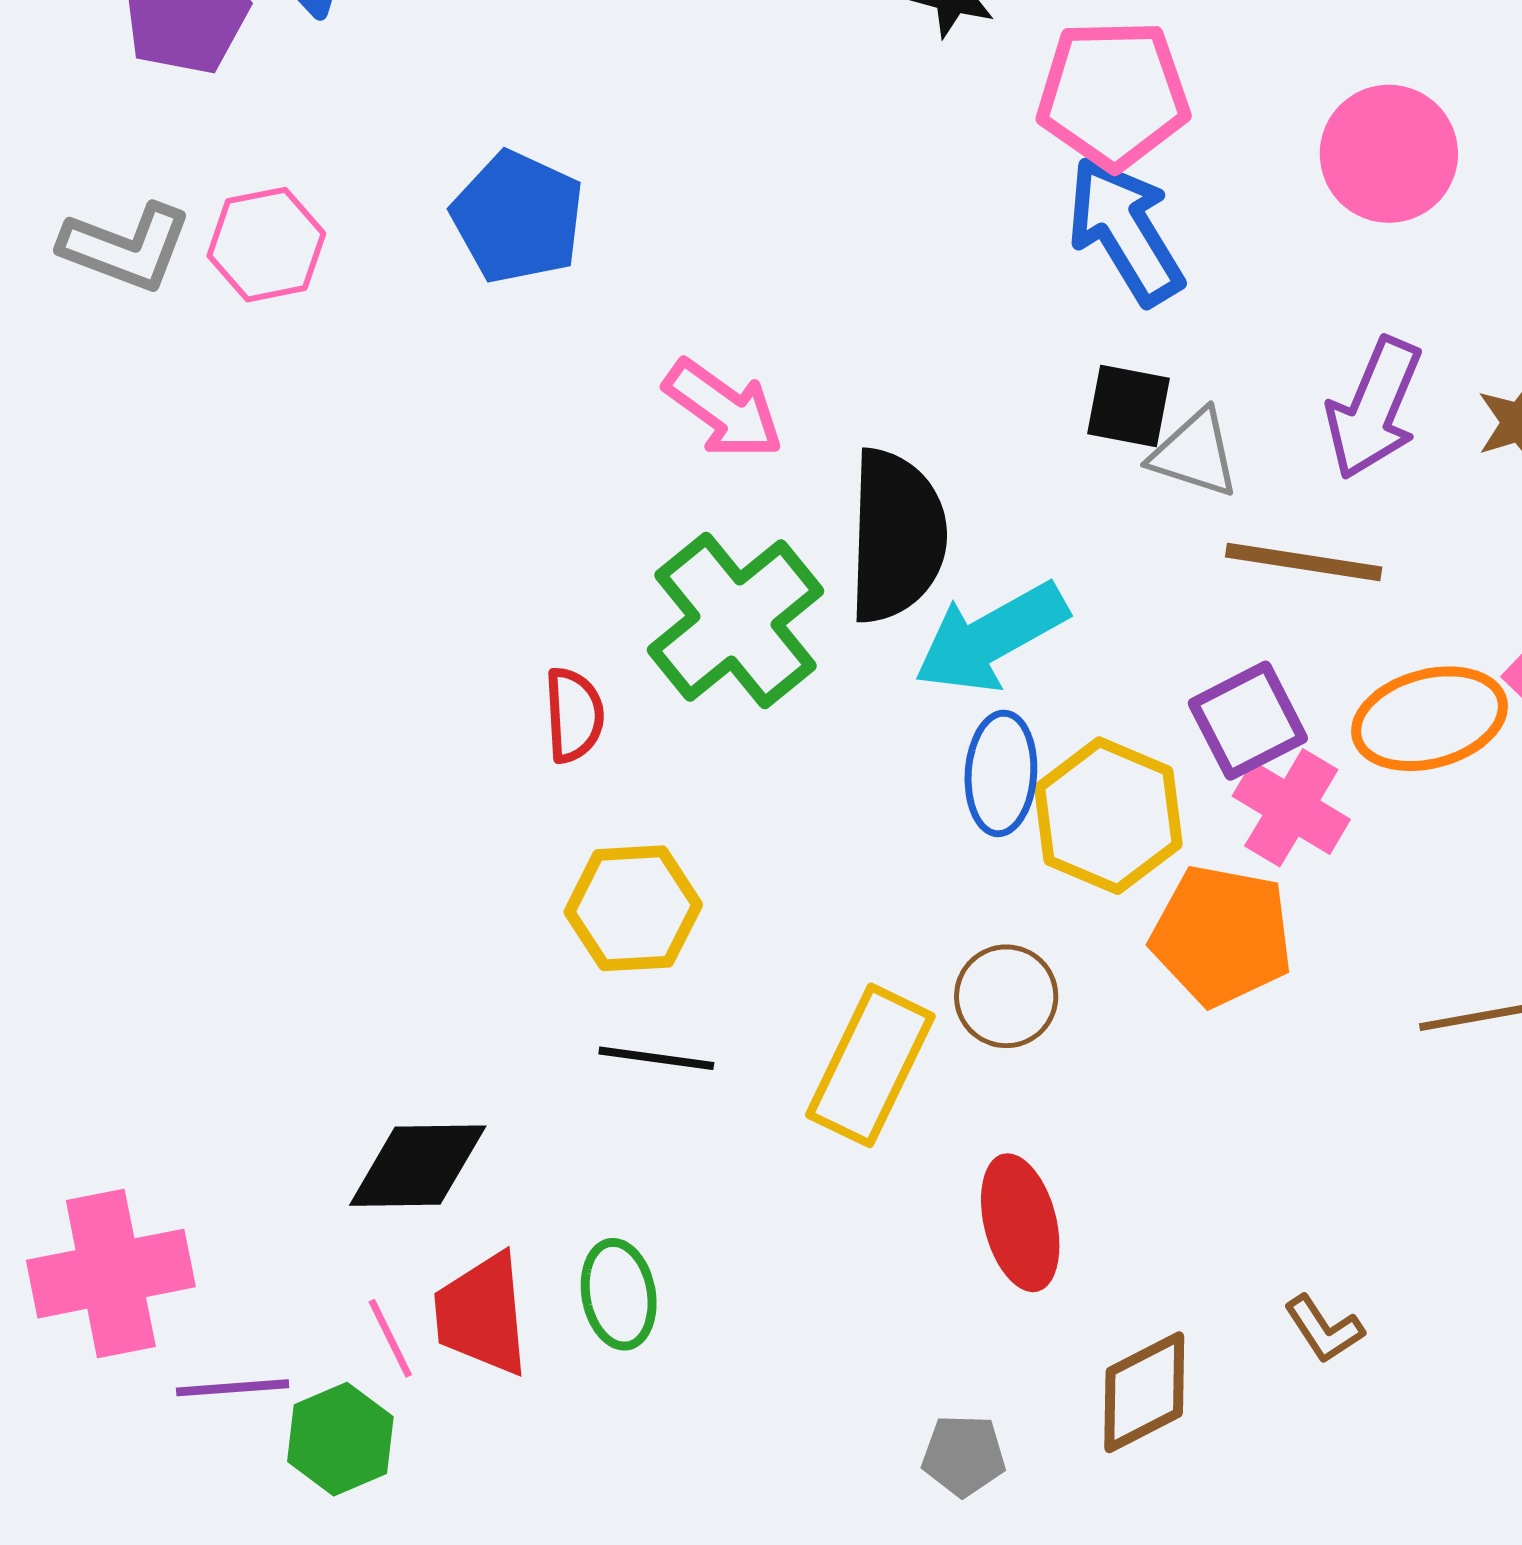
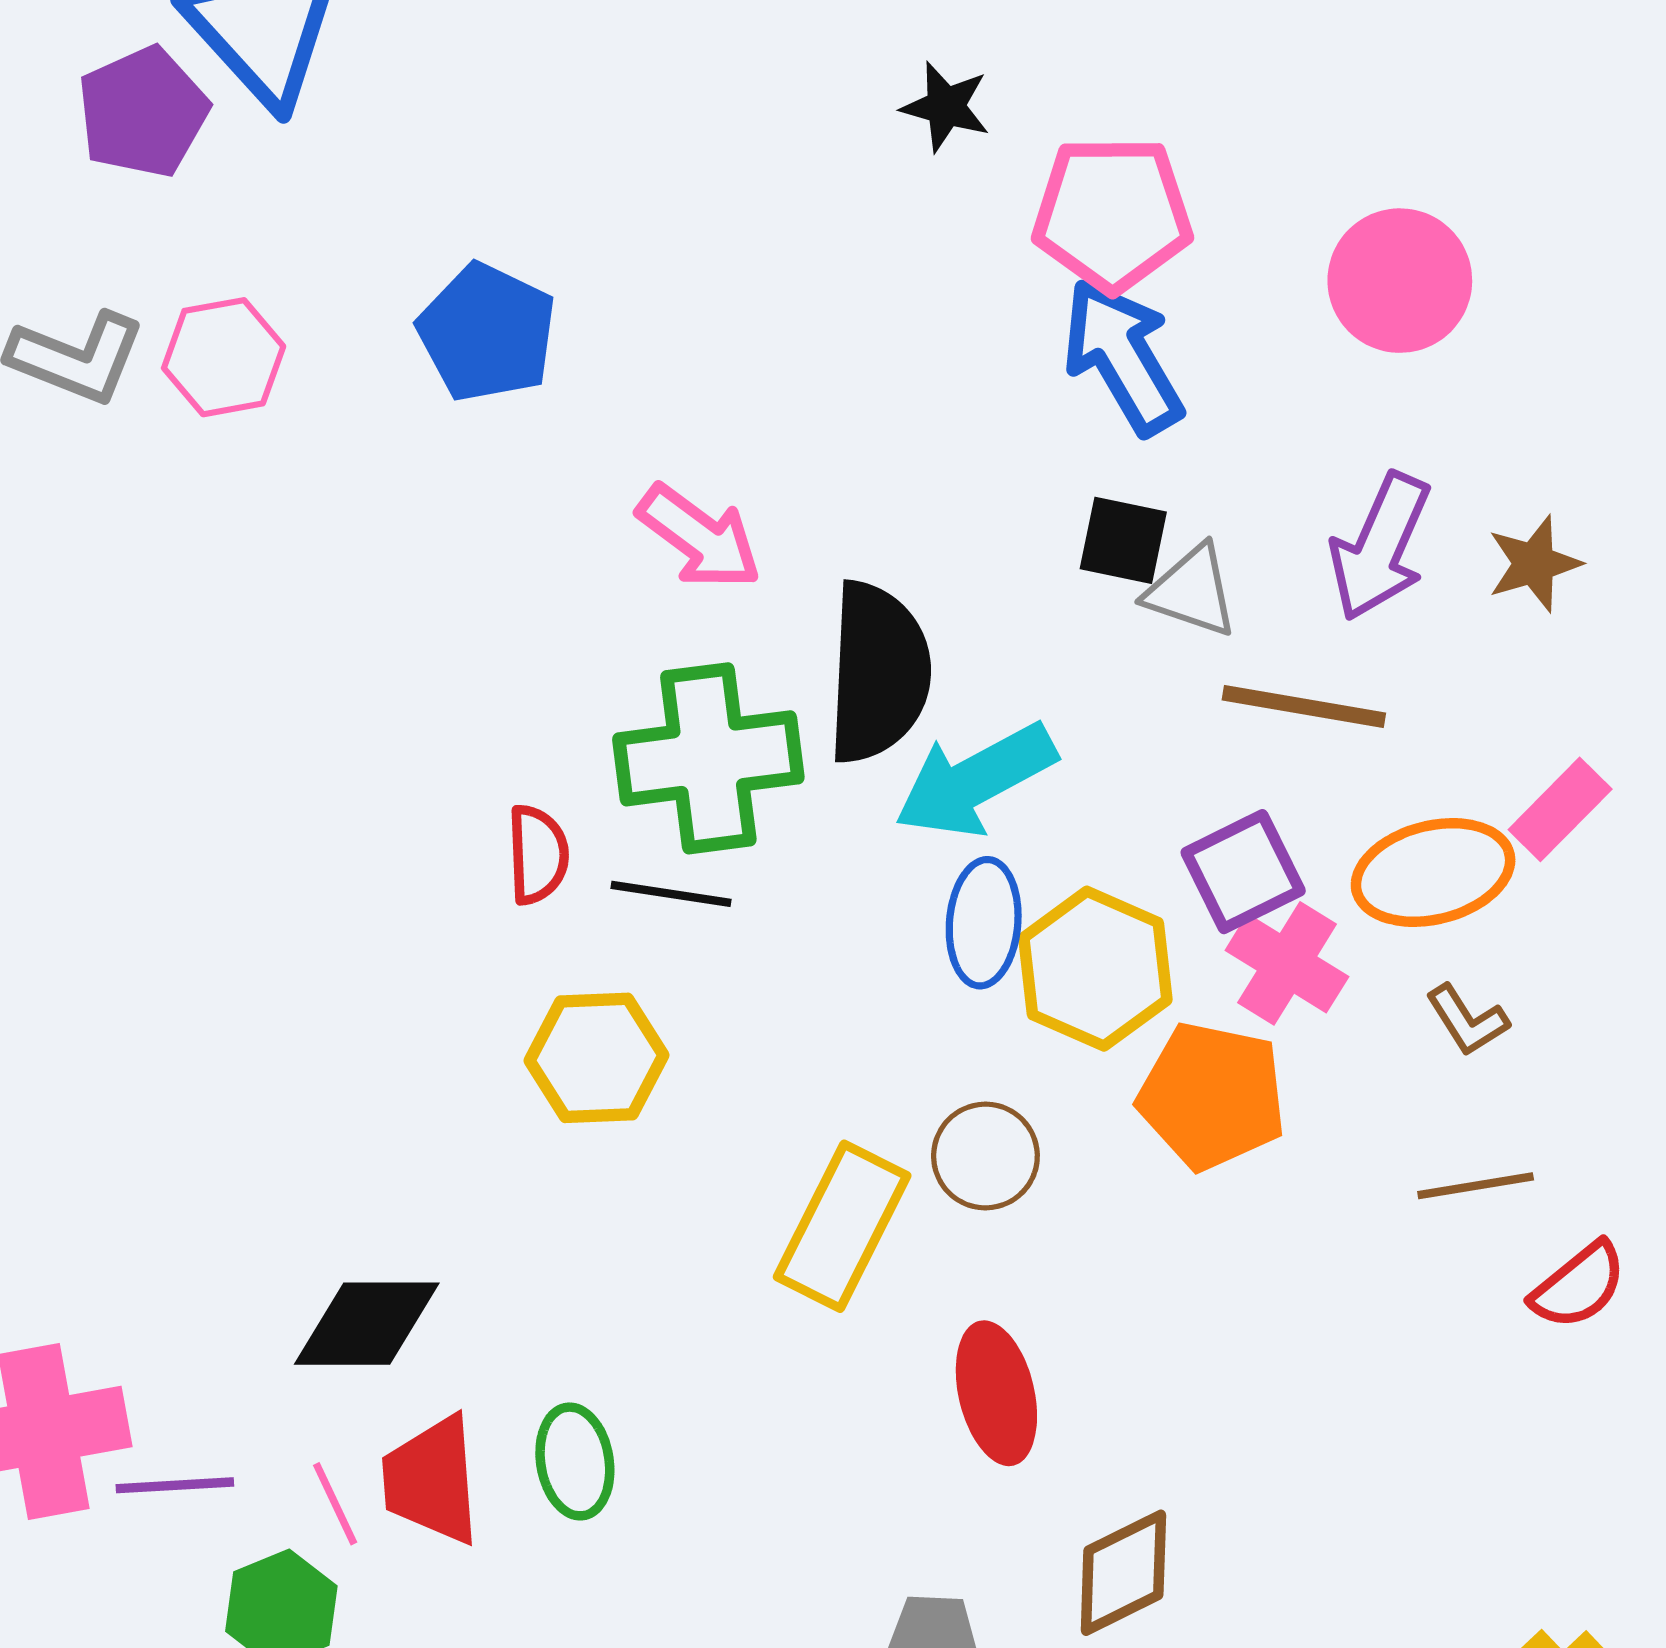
green cross: (735, 621) -> (708, 758), turned 31
black line: (656, 1058) -> (671, 894), moved
brown L-shape: (1324, 1329) -> (1467, 1020), moved
purple line: (233, 1388) -> (175, 1485), moved

